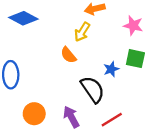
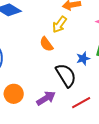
purple arrow: (71, 117) -> (46, 98), turned 84

